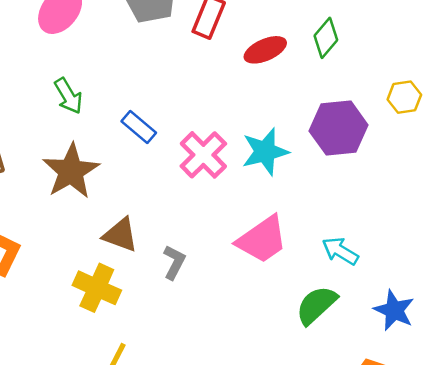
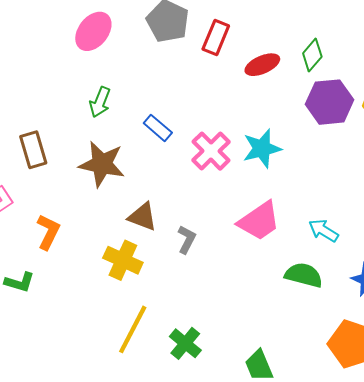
green arrow: (68, 96) -> (100, 102), turned 52
purple hexagon: (339, 128) -> (330, 102), moved
brown star: (71, 171) -> (102, 164), turned -30
green semicircle: (316, 305) -> (304, 275), turned 57

